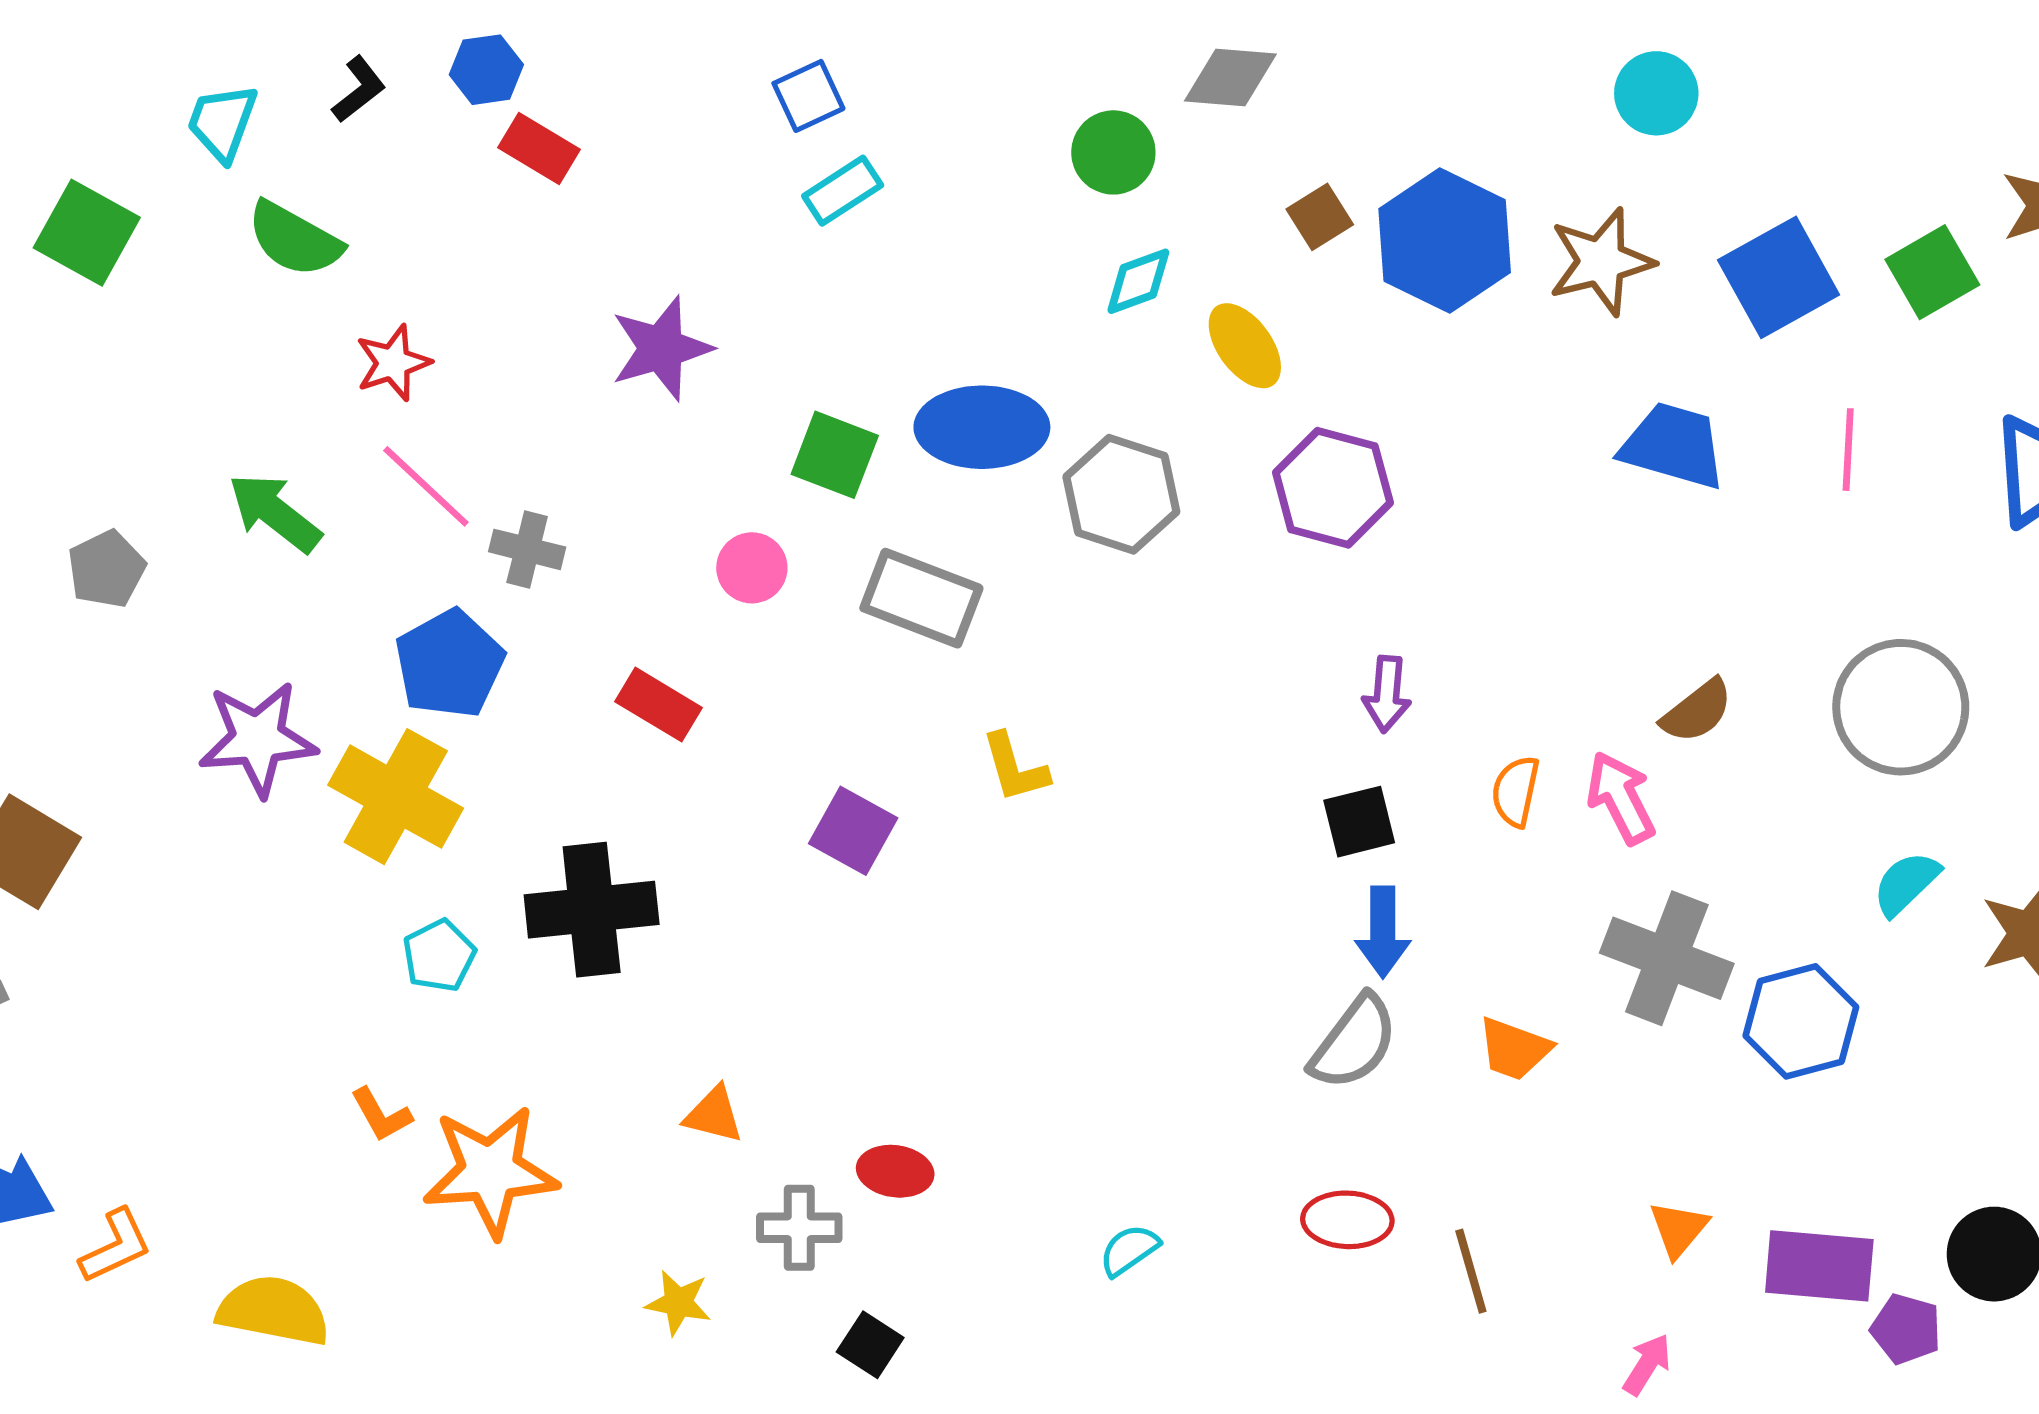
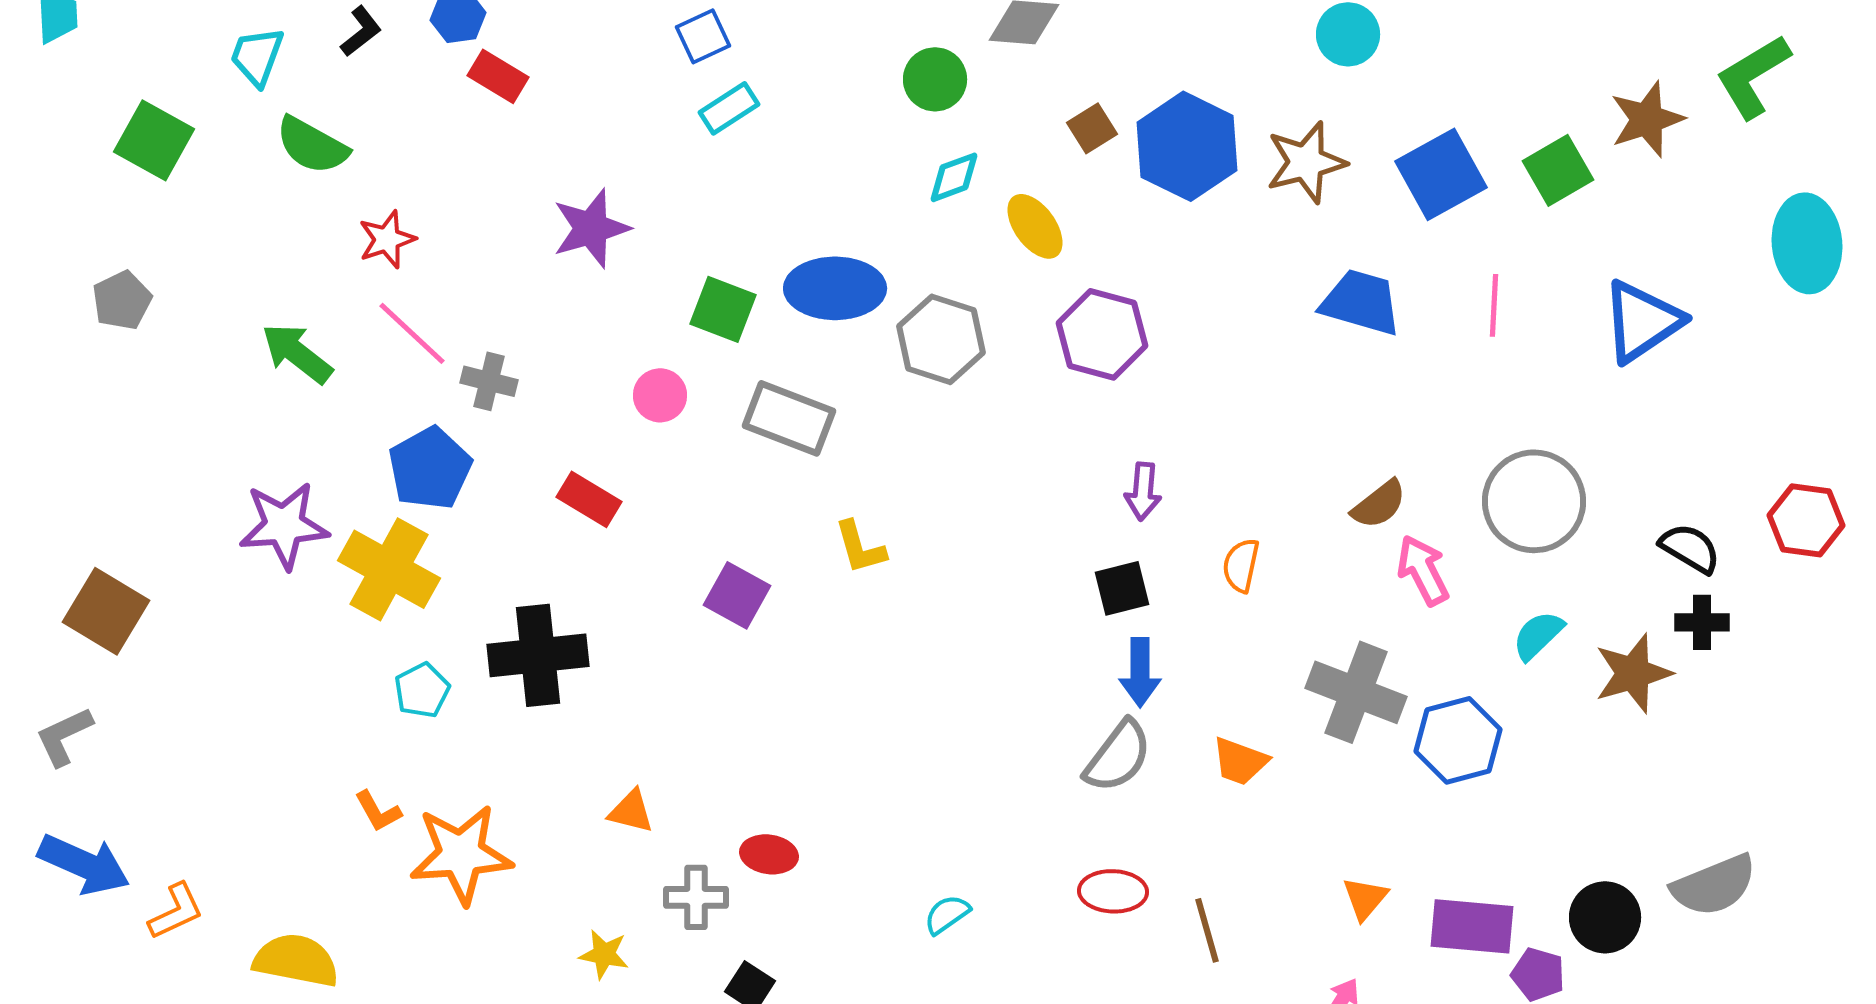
gray pentagon: (106, 569) -> (122, 300), moved
pink arrow: (1621, 798) -> (1423, 570), moved

